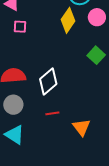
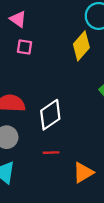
orange triangle: (81, 127) -> (83, 173), turned 30

